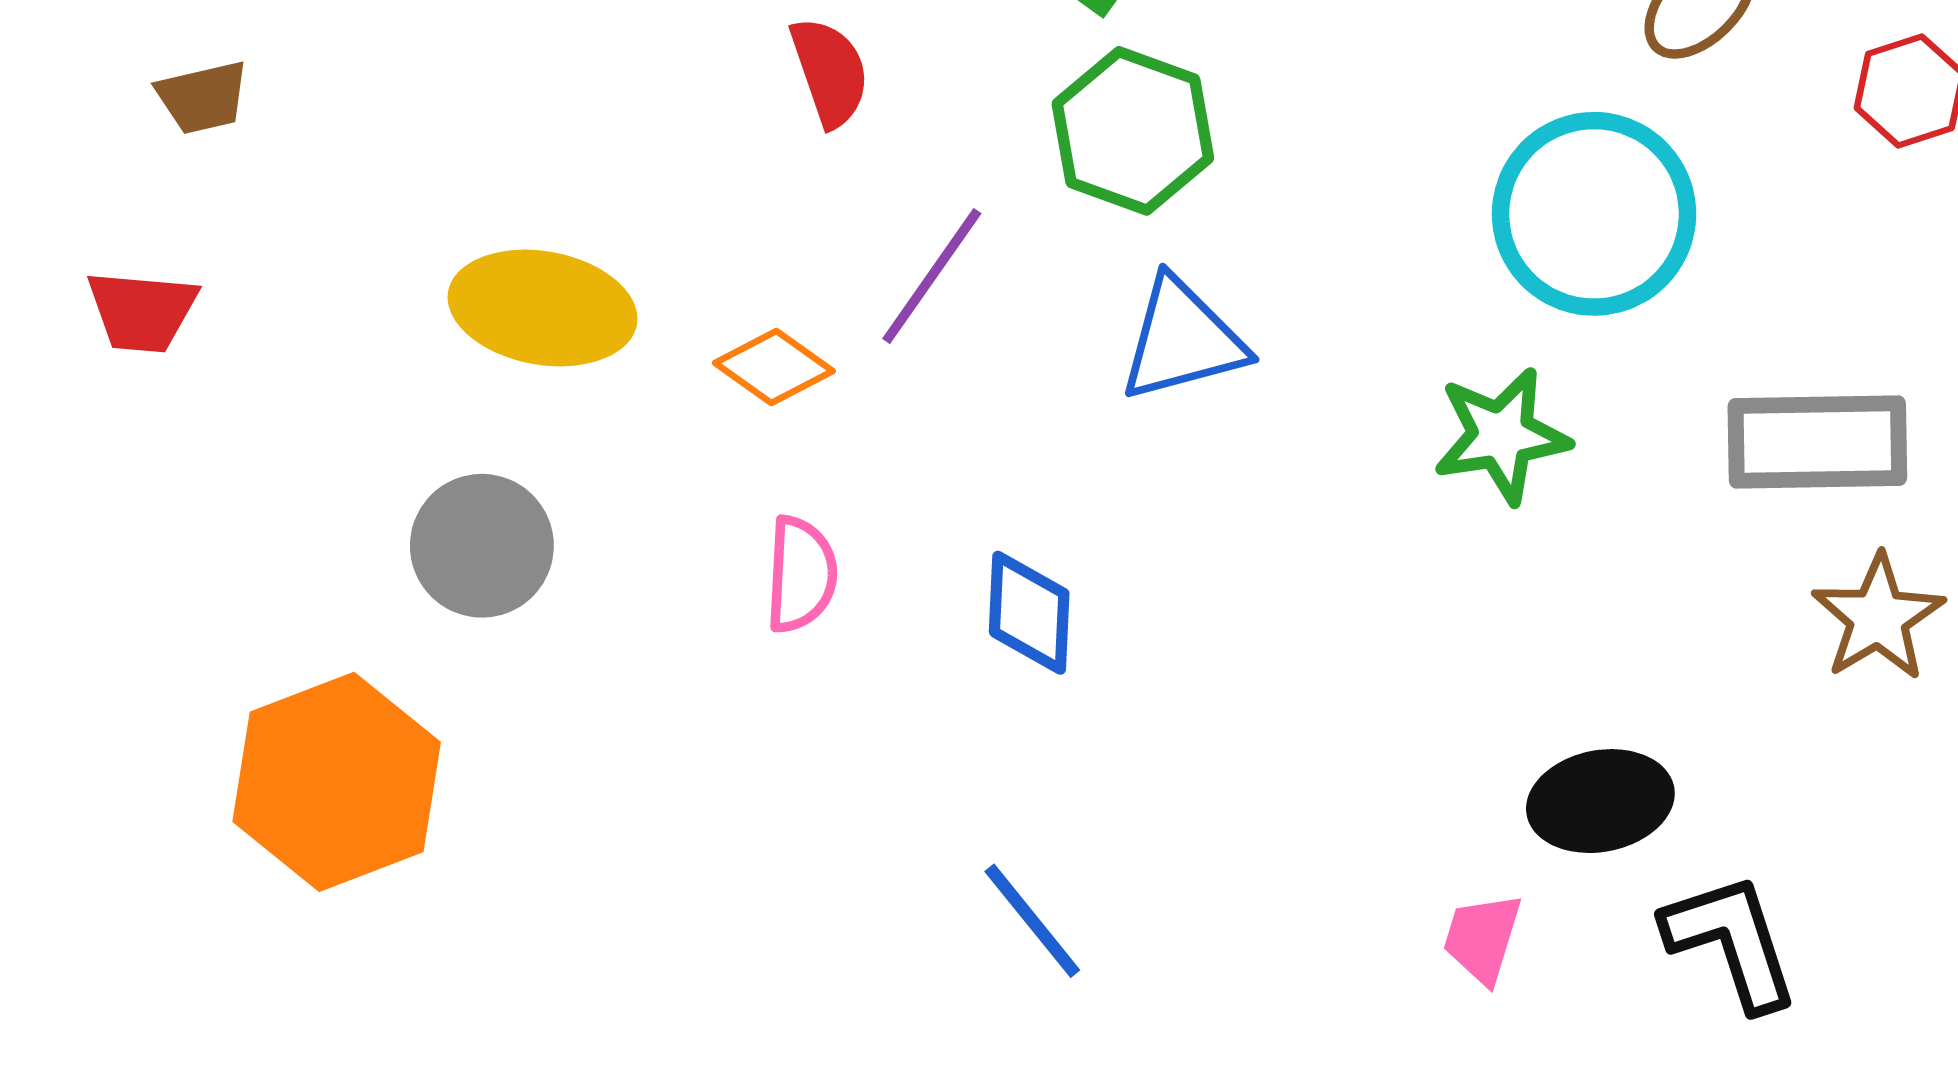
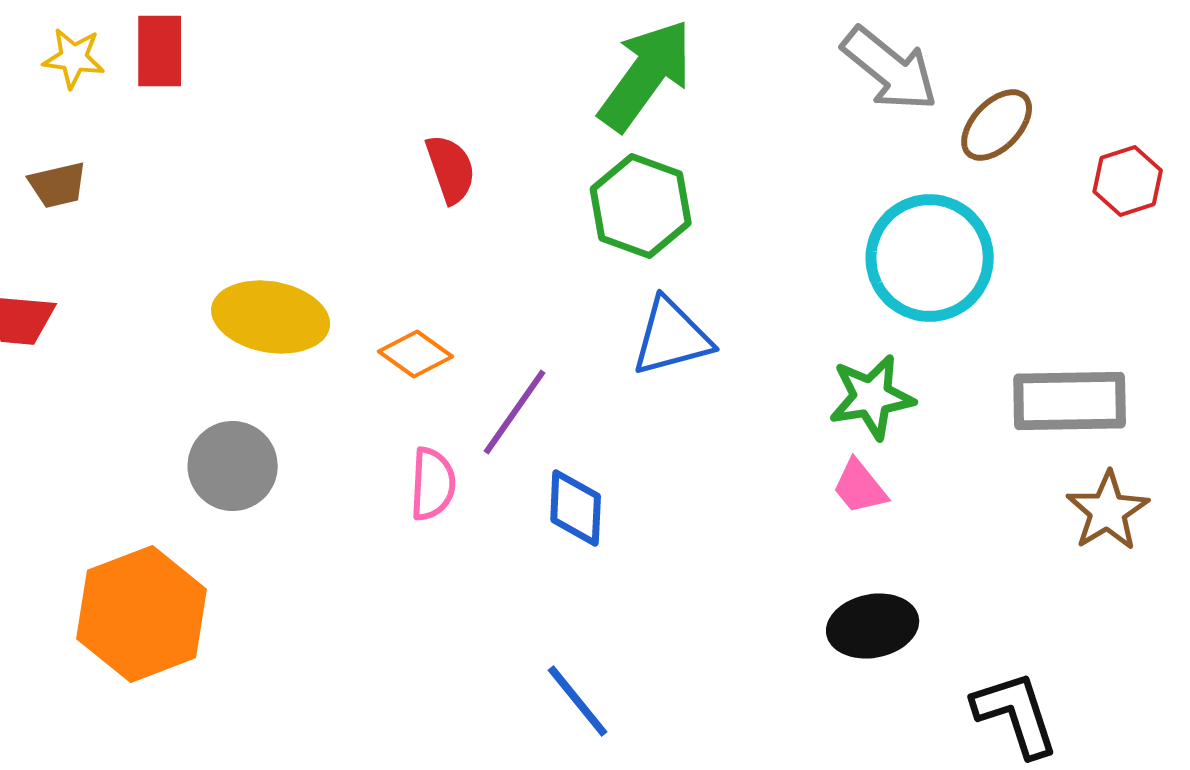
purple line: (932, 276) -> (515, 412), moved
black ellipse: (1600, 801) -> (873, 626), moved
pink trapezoid: (1482, 938) -> (860, 487), moved, turned -56

